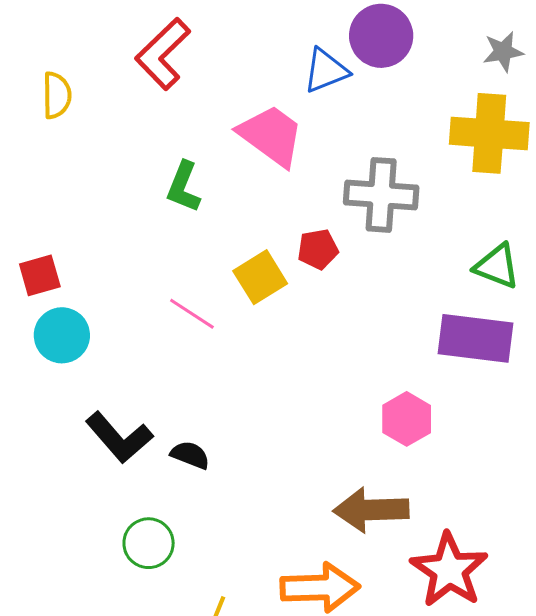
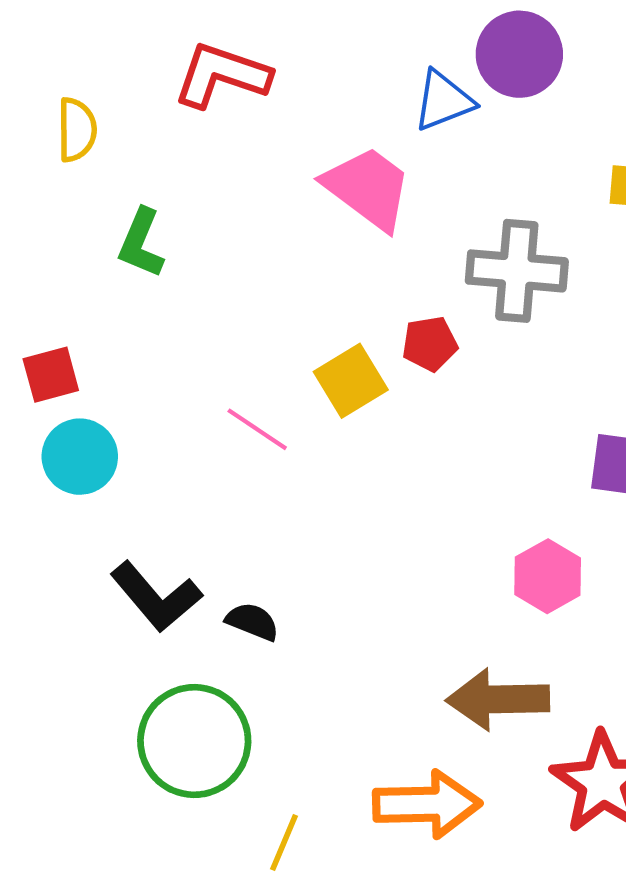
red L-shape: (163, 54) -> (222, 75), turned 62
green L-shape: (184, 187) -> (141, 243), moved
green circle: (149, 543) -> (194, 741), size x1.6

